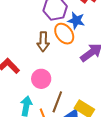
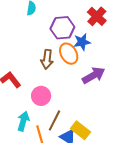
blue star: (76, 21) -> (82, 42), turned -30

